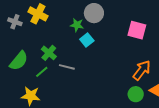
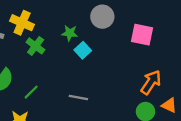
gray circle: (94, 13) -> (102, 17), moved
green cross: (49, 53) -> (36, 46), moved
gray line: (67, 67) -> (78, 98), moved

